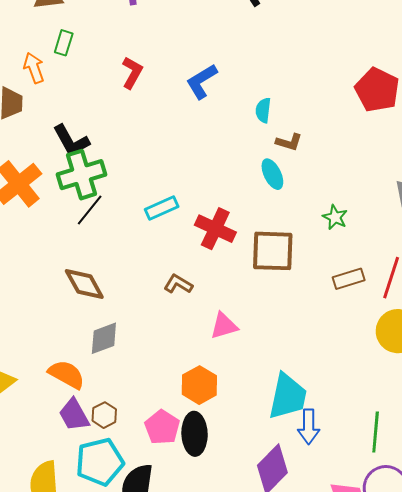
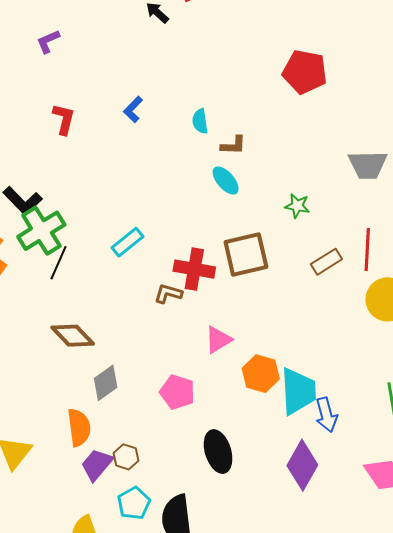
blue L-shape: (202, 81) -> (133, 109), size x0.7
red cross: (215, 229) -> (194, 269), moved
brown L-shape: (178, 284) -> (168, 293), moved
orange semicircle: (67, 374) -> (79, 428), turned 69
orange hexagon: (199, 385) -> (261, 374), moved
purple trapezoid: (74, 415) -> (97, 465), turned 84
pink pentagon: (162, 427) -> (177, 392), moved
cyan pentagon: (100, 462) -> (134, 503), size x0.7

